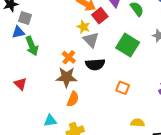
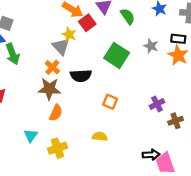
gray triangle: (91, 40) -> (61, 46), moved
cyan triangle: (50, 121) -> (31, 136), turned -48
yellow semicircle: (138, 123) -> (100, 137), moved

